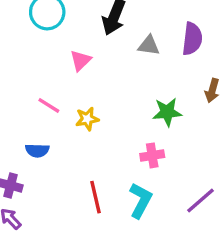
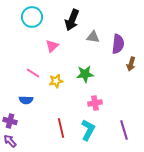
purple semicircle: (192, 39) -> (118, 44), moved
green star: (167, 112) -> (85, 74), moved
purple line: (201, 200) -> (124, 130), turned -66

